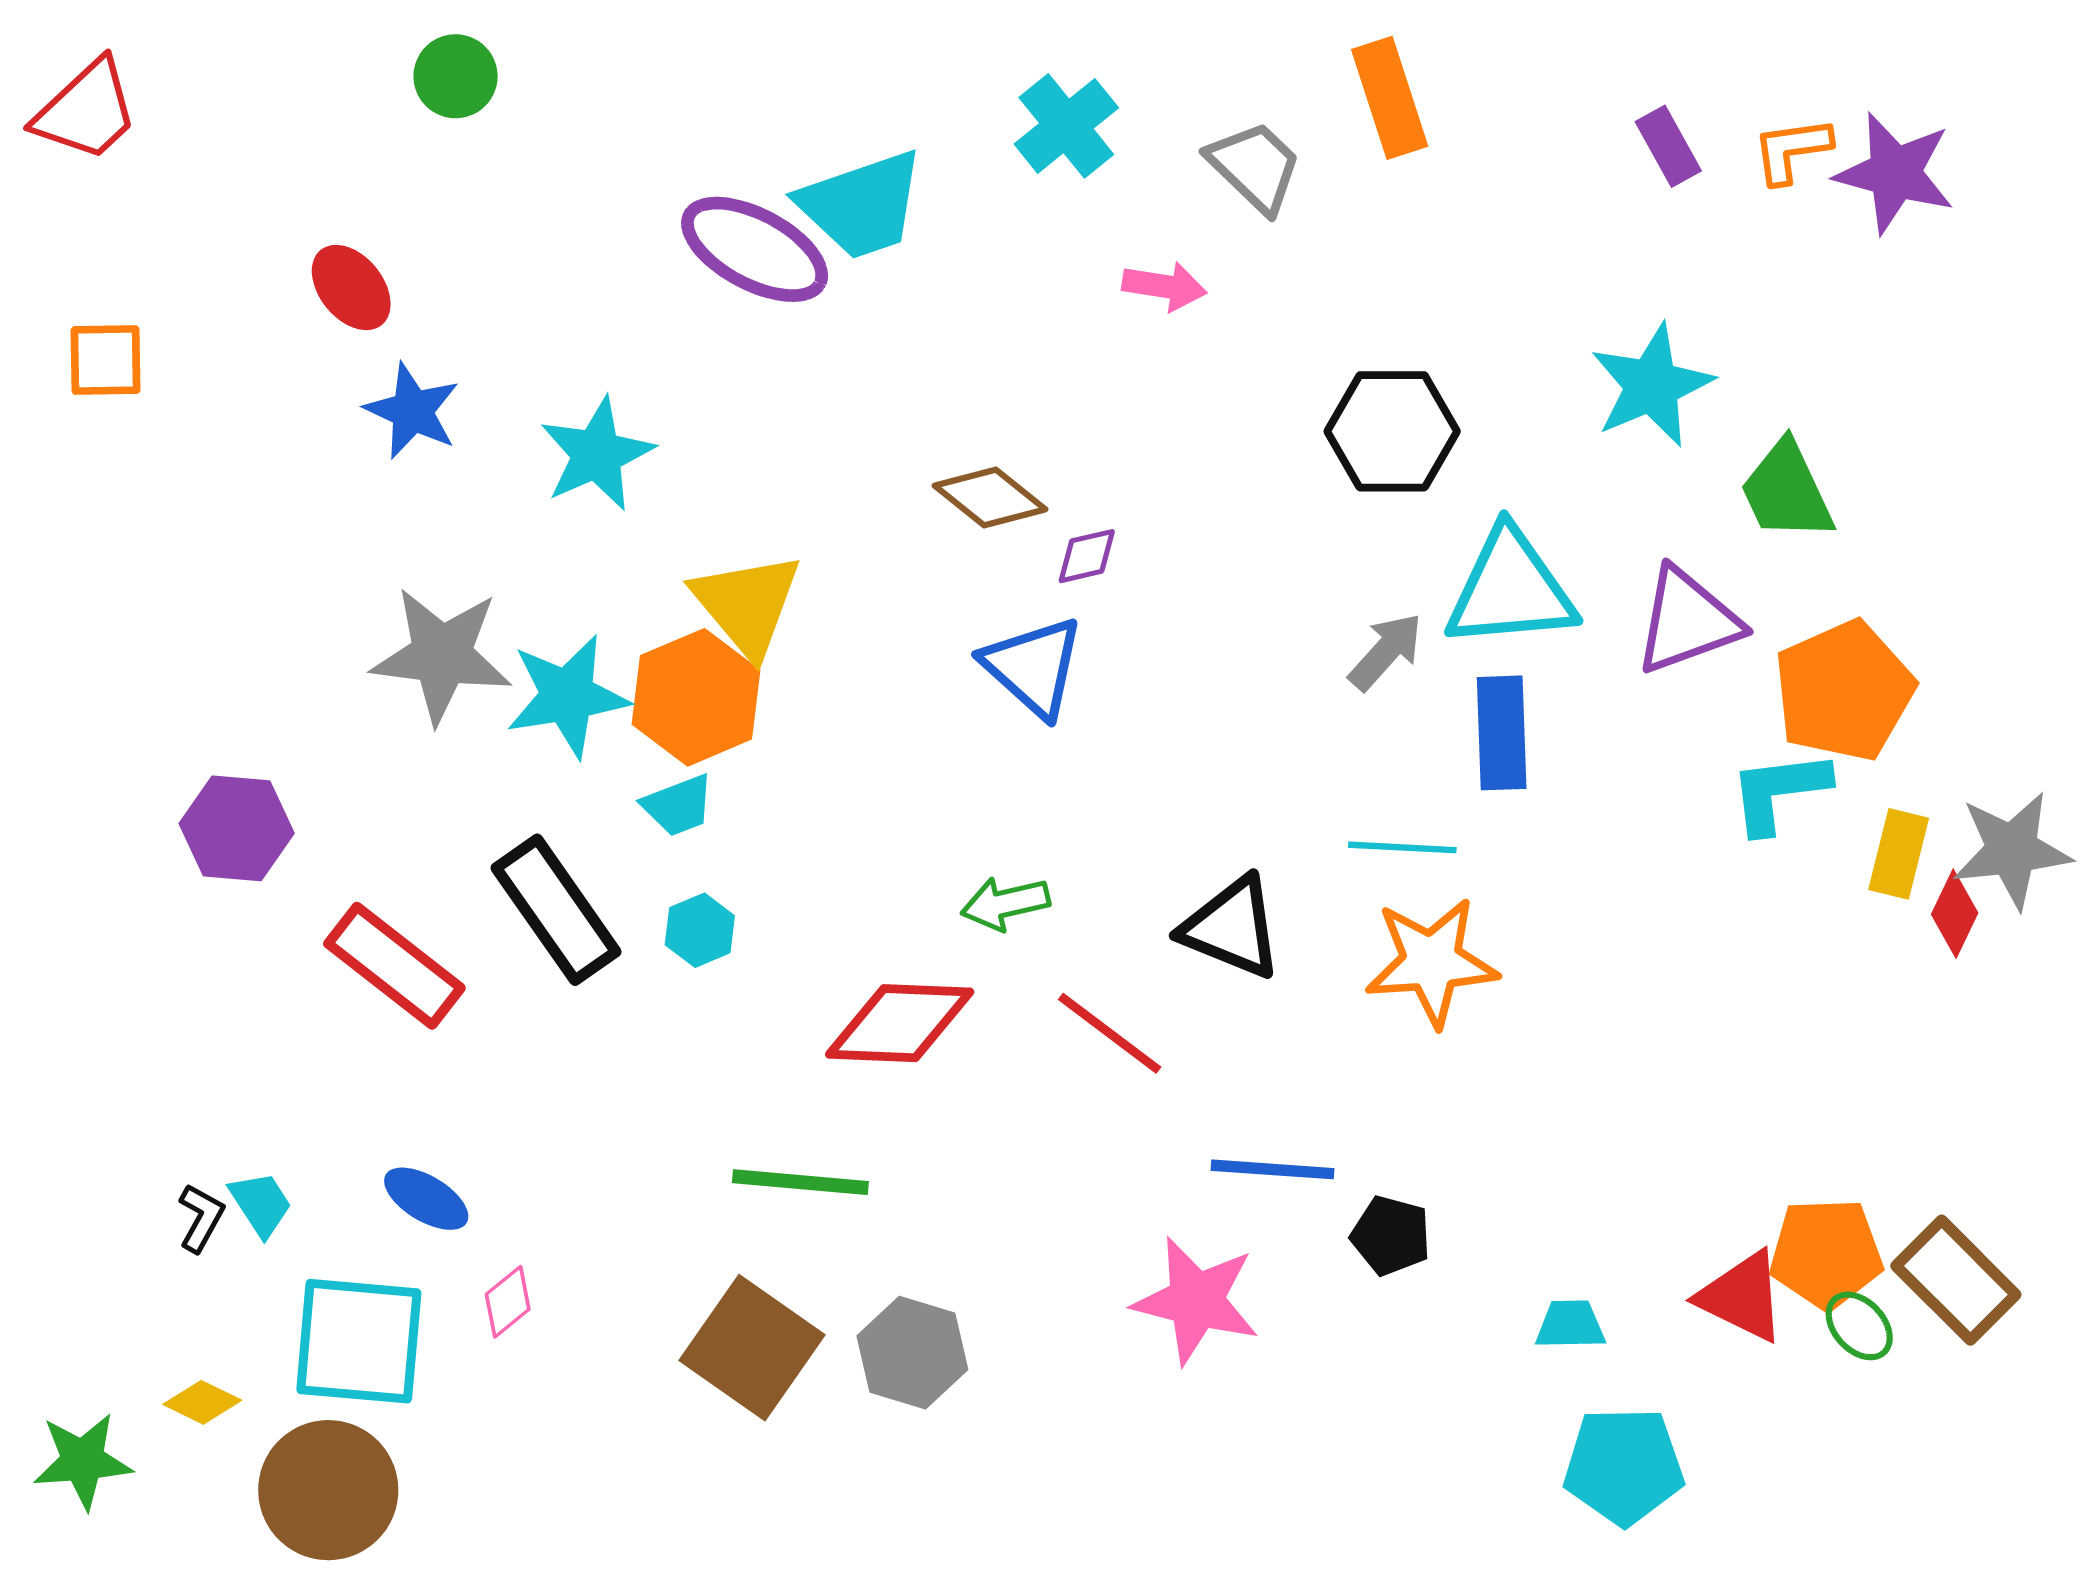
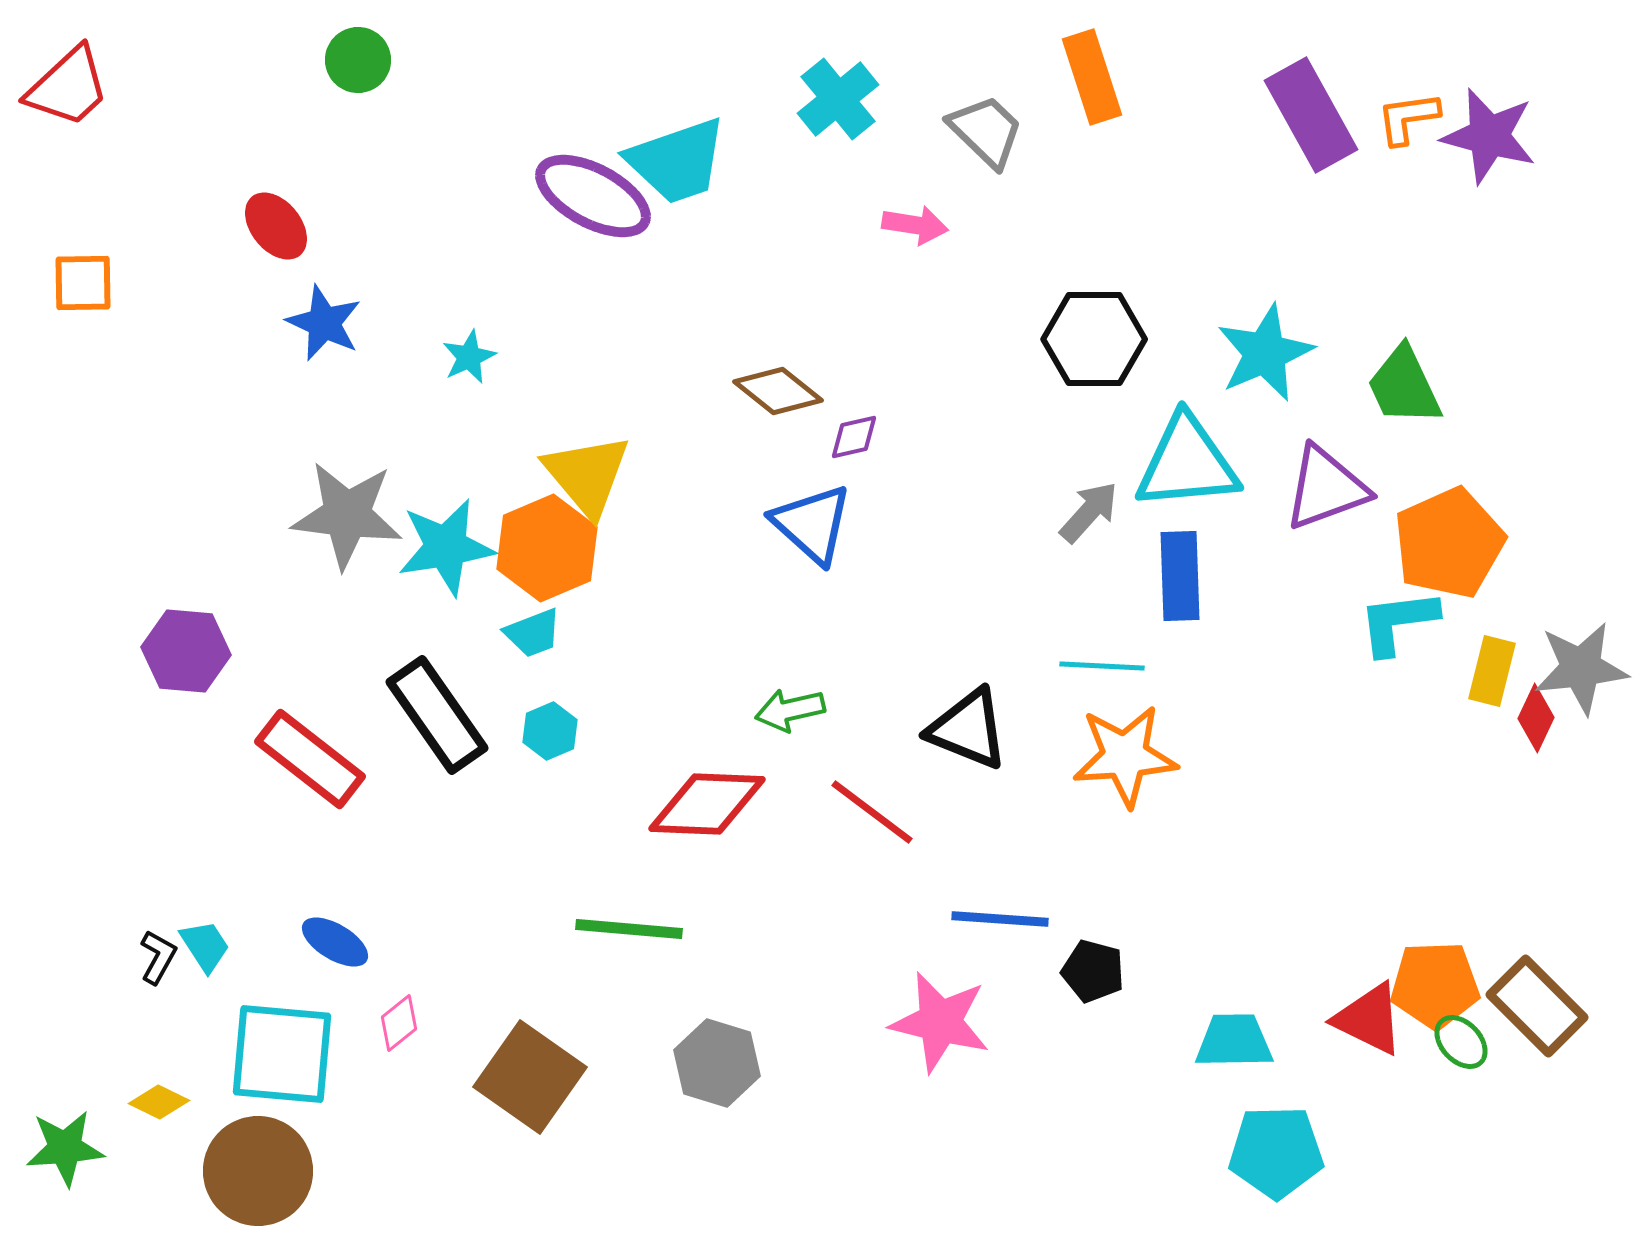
purple rectangle: (1668, 146) -> (1311, 115), size x1.8
cyan star: (1652, 385) -> (1265, 353), moved
cyan star: (597, 454) -> (469, 357), size x0.6
cyan trapezoid: (1570, 1325) -> (1234, 1041), size x1.4
brown square: (752, 1348) -> (530, 1077), moved

